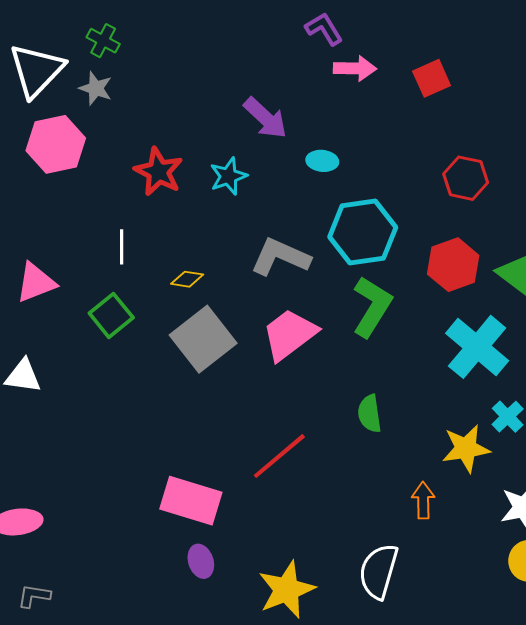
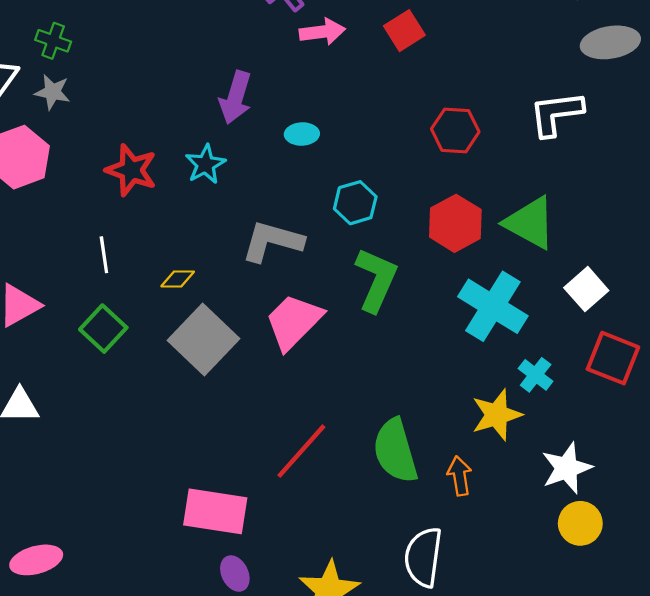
purple arrow: (265, 118) -> (236, 97), turned 72
cyan hexagon: (363, 232) -> (355, 203), size x0.6
green semicircle: (370, 414) -> (395, 451), moved, size x1.6

